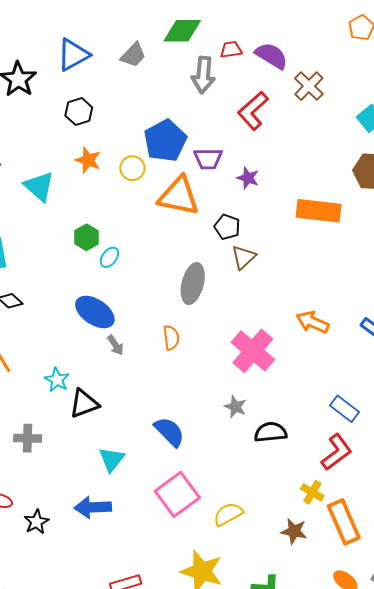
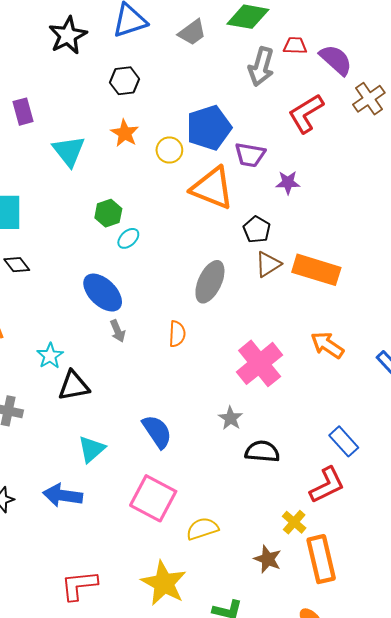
purple star: (248, 178) -> (288, 183), turned -30
orange rectangle: (319, 211) -> (316, 270), moved
pink square: (177, 494) -> (153, 498), turned -36

